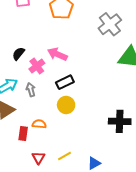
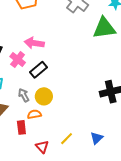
black rectangle: (65, 82) -> (39, 70), moved
gray arrow: (31, 90) -> (24, 95), moved
yellow circle: (66, 105) -> (44, 96), moved

